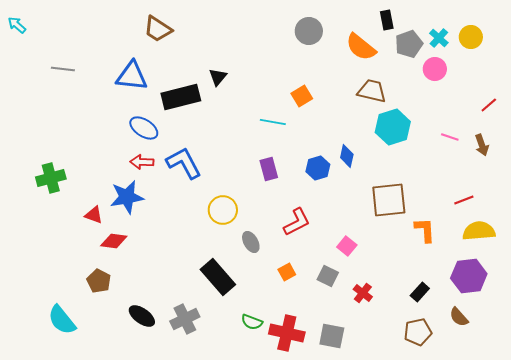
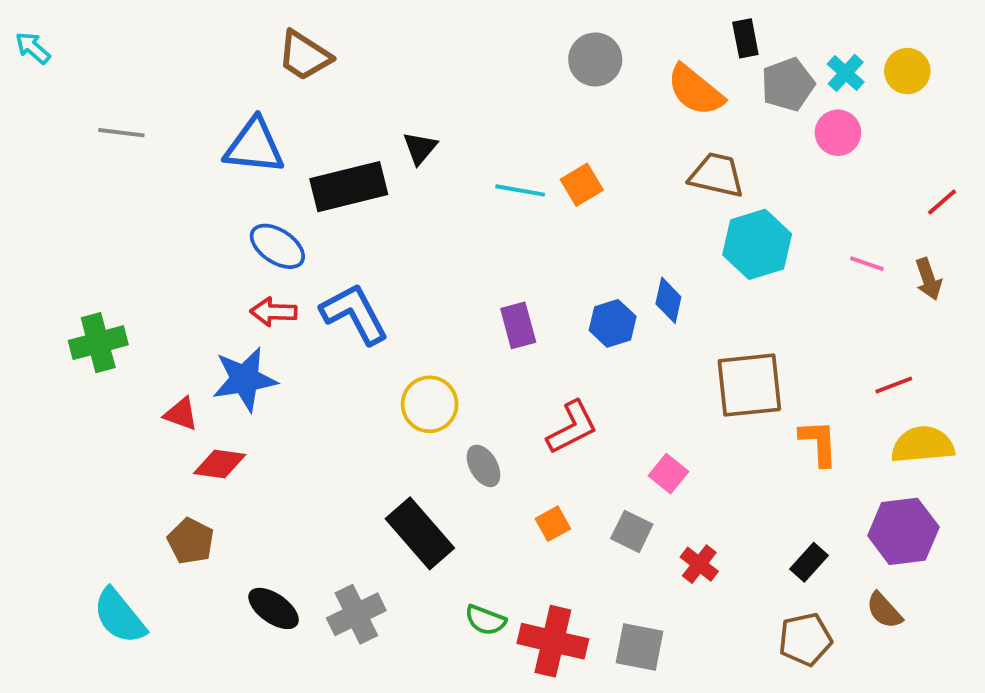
cyan line: (273, 122) -> (520, 190), moved

